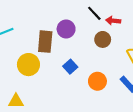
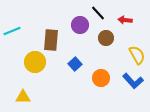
red arrow: (113, 21) -> (125, 20), moved
purple circle: (66, 29) -> (80, 25), moved

